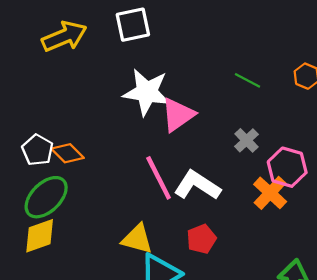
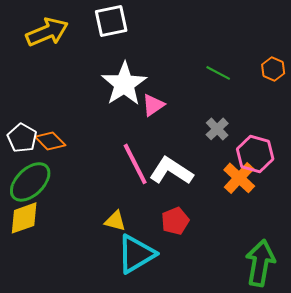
white star: (147, 92) -> (124, 84), turned 30
pink triangle: (178, 115) -> (153, 105), size x0.7
yellow triangle: (137, 239) -> (115, 221), size x0.7

